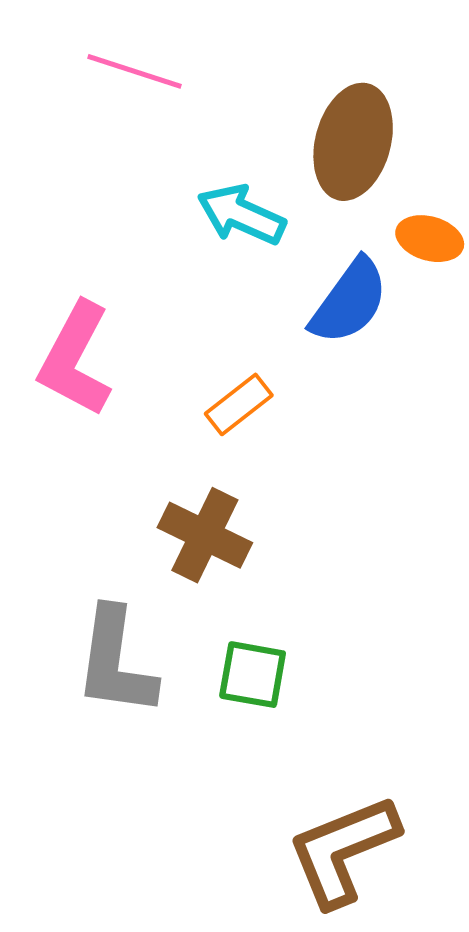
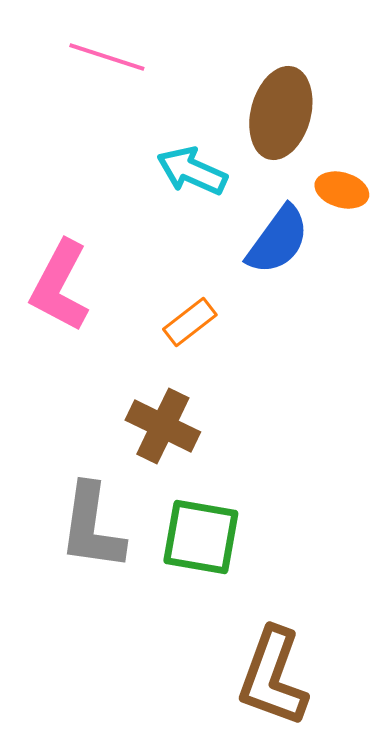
green square: (253, 675) -> (201, 537), size x1.4
brown L-shape: (343, 850) -> (273, 677), turned -48

